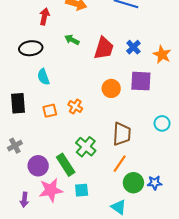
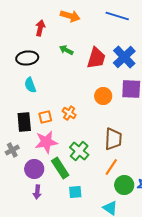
blue cross: (133, 47) -> (124, 57), size x1.6
cyan semicircle: (43, 77) -> (30, 85), moved
black rectangle: (18, 103) -> (24, 122), moved
pink star: (51, 190) -> (46, 142), moved
purple arrow: (24, 200) -> (37, 192), moved

